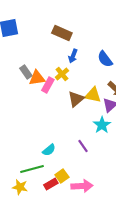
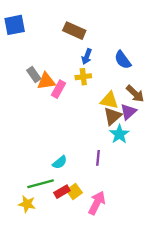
yellow cross: (62, 74) -> (83, 77), moved, turned 32
brown triangle: (76, 99) -> (113, 116), moved
purple line: (83, 146) -> (98, 158), turned 40
red rectangle: (51, 184) -> (62, 192), moved
pink arrow: (82, 186) -> (97, 203), turned -60

